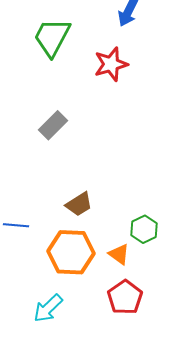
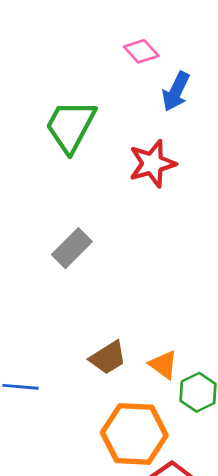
orange hexagon: (71, 252) -> (134, 434), moved
orange triangle: (119, 254) -> (163, 365), moved

